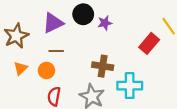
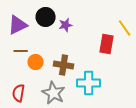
red rectangle: (149, 43) -> (107, 44), turned -30
orange circle: (46, 70) -> (36, 62), moved

